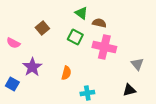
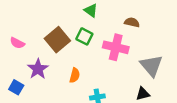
brown semicircle: (99, 23) -> (132, 22), moved
brown square: (42, 28) -> (57, 40), moved, size x1.6
gray triangle: (137, 64) -> (151, 66), size x1.6

